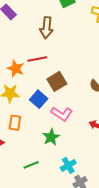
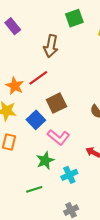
red line: (37, 59) -> (38, 78), turned -30
green line: (31, 165) -> (34, 189), moved
cyan cross: (68, 165) -> (69, 175), moved

